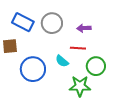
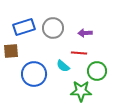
blue rectangle: (23, 22) -> (24, 27), turned -45

